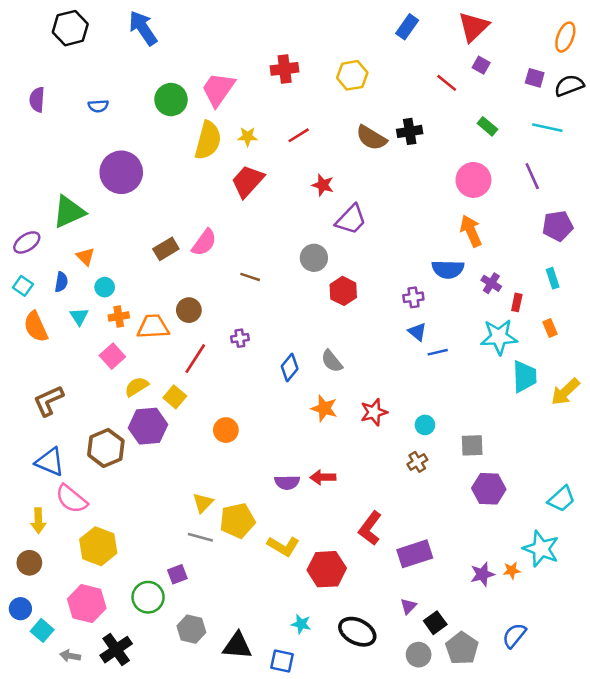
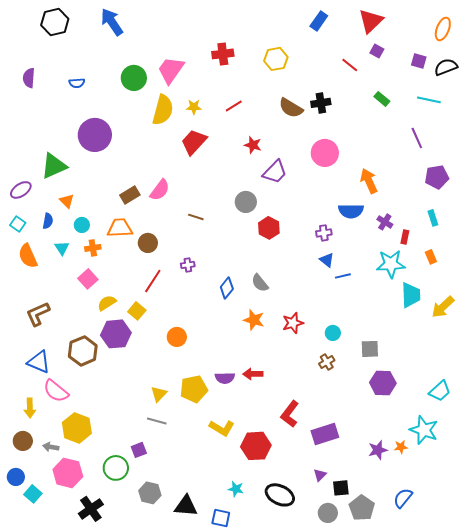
pink circle: (473, 180) -> (325, 153), moved
orange trapezoid: (153, 327) -> (120, 228), moved
yellow pentagon: (237, 521) -> (194, 389), moved
black square: (435, 623) -> (341, 488), turned 30
gray arrow: (70, 656) -> (51, 447), moved

